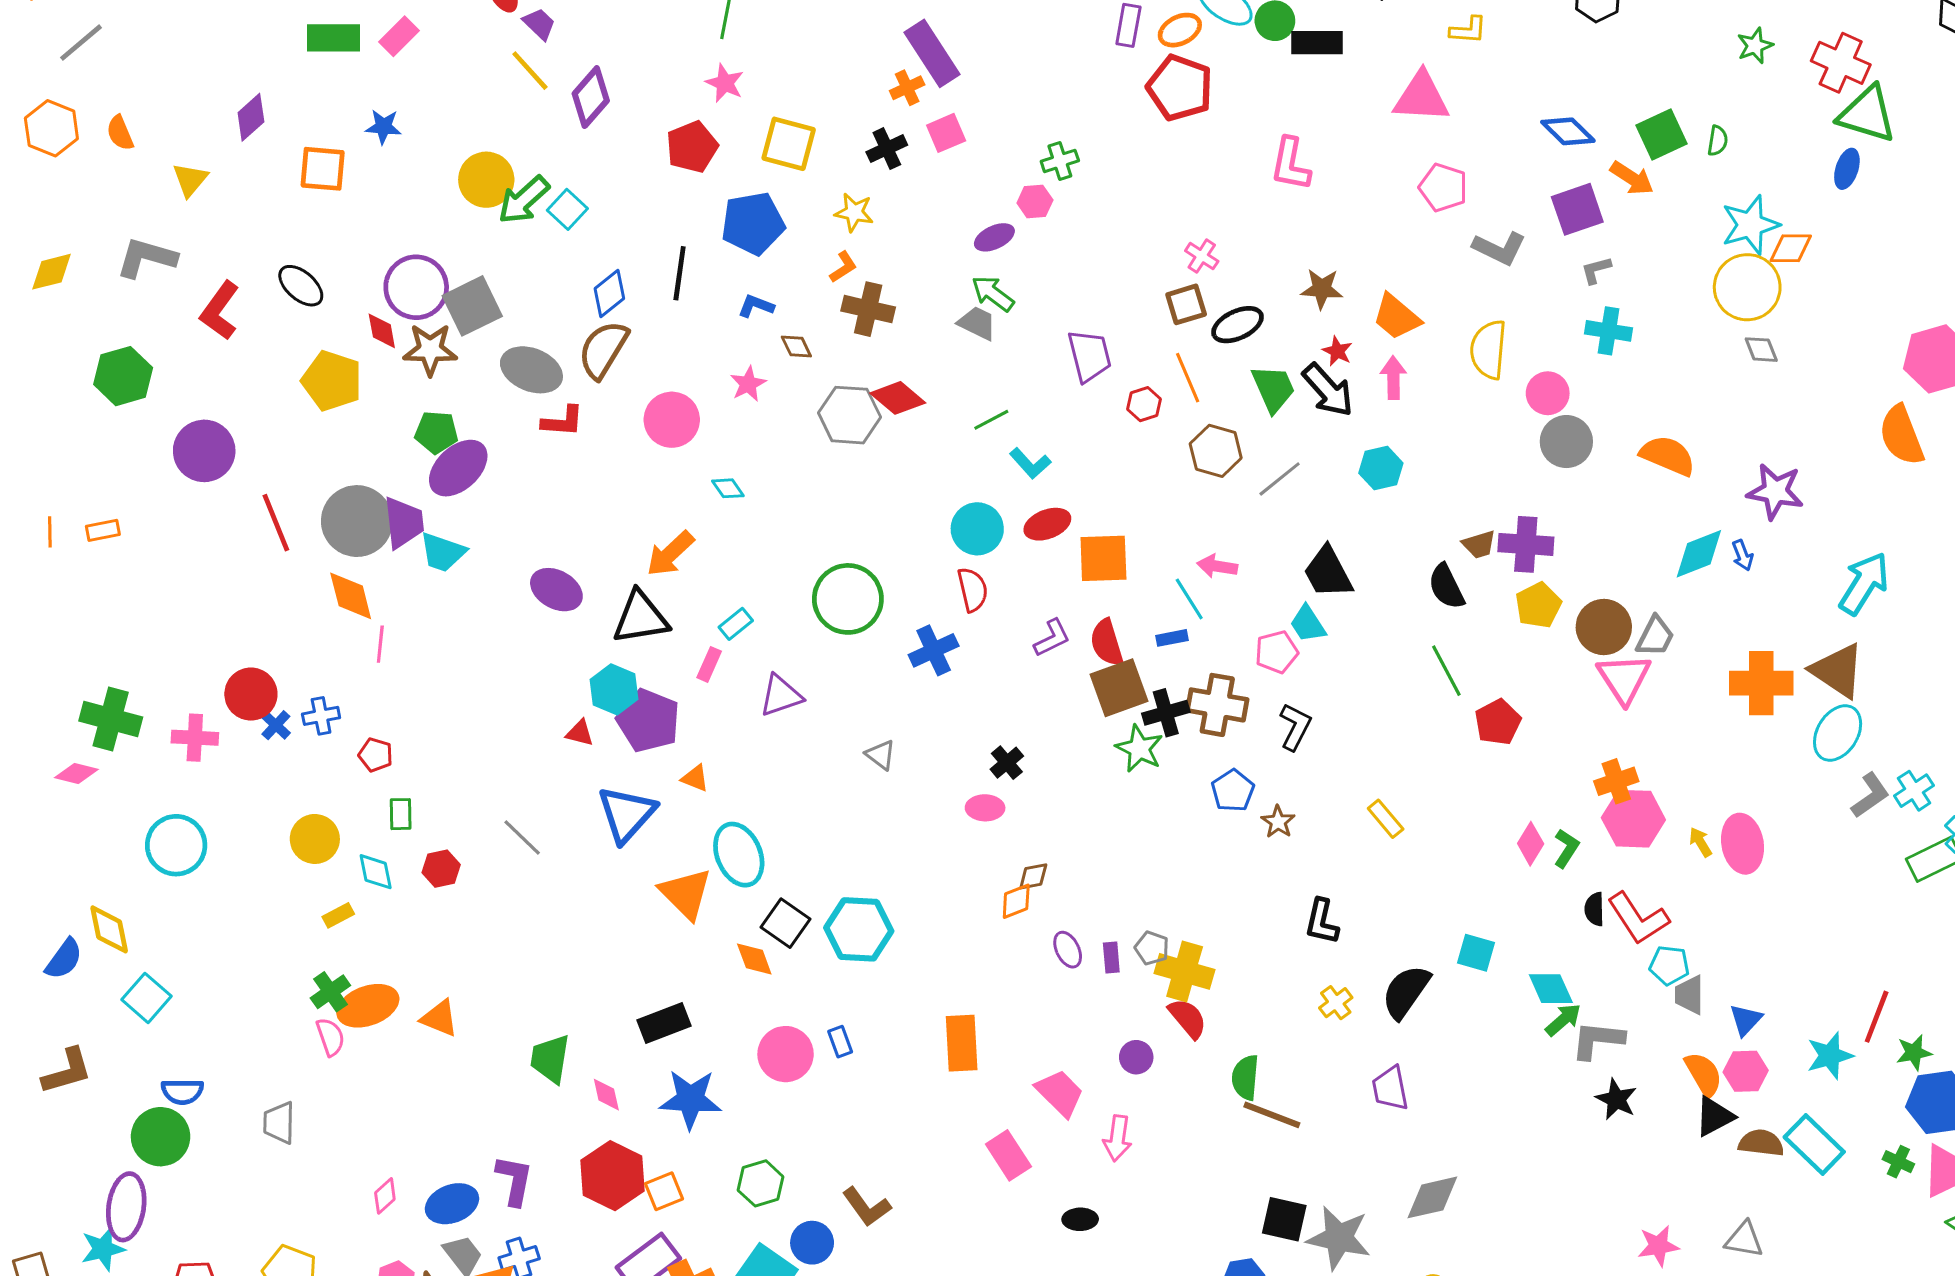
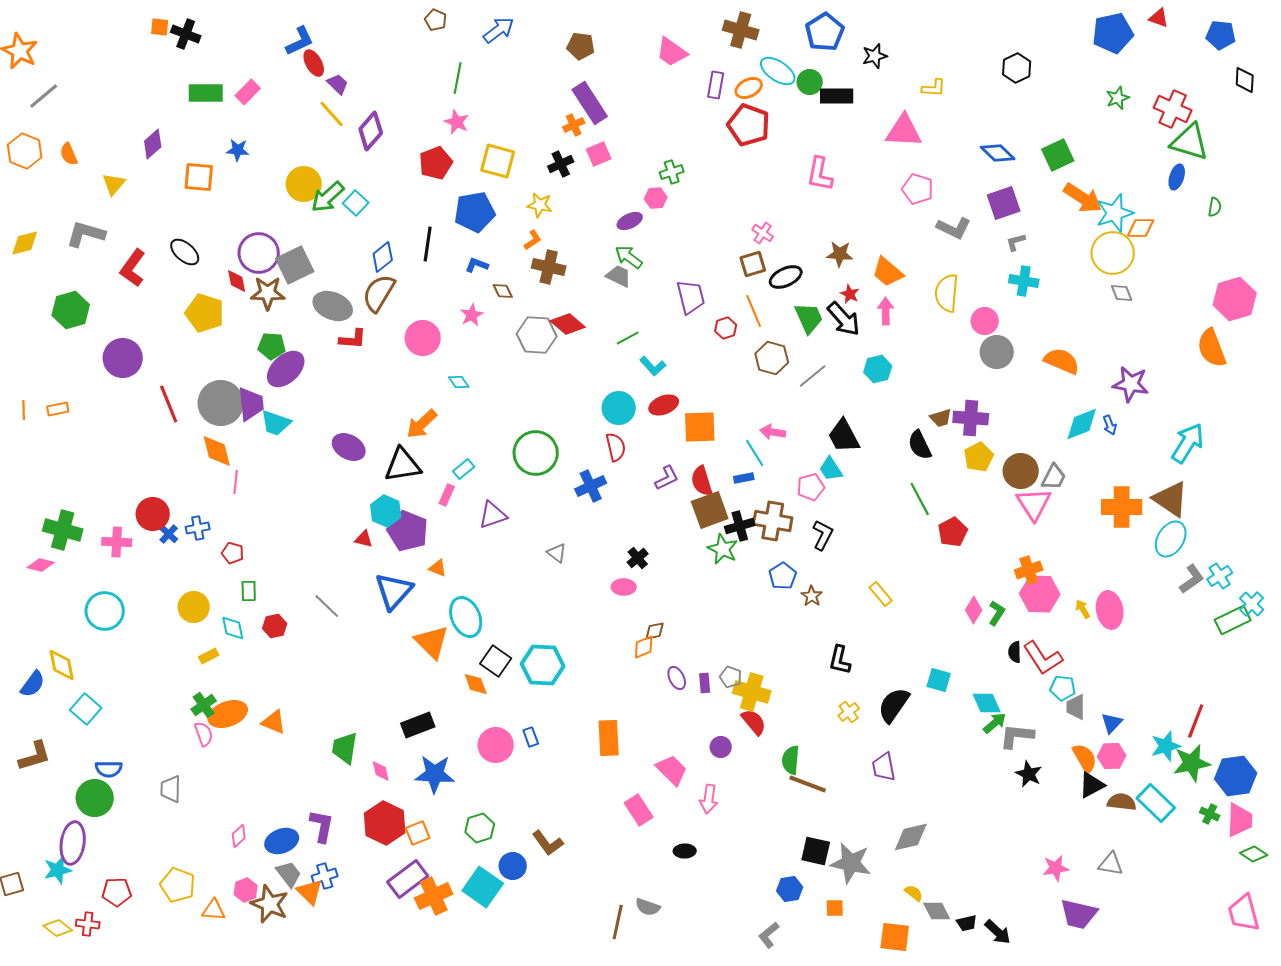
green semicircle: (1718, 141) -> (1215, 207), moved
orange arrow: (1632, 178) -> (1083, 198), moved, size x1.4
green star: (1914, 1053) -> (1192, 763), moved, size x1.6

